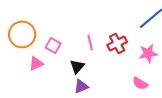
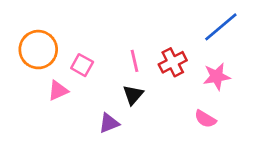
black triangle: (77, 66) -> (133, 95), moved
purple triangle: (81, 86) -> (109, 123), moved

